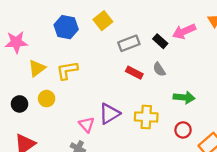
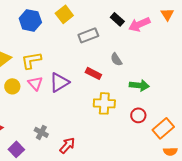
black rectangle: (160, 41) -> (117, 19), moved
red rectangle: (134, 73) -> (93, 73), moved
purple triangle: (109, 114) -> (59, 82), moved
pink triangle: (87, 125) -> (35, 83), moved

